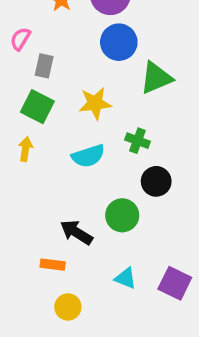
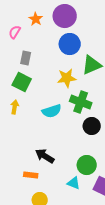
pink semicircle: (20, 39) -> (15, 32), moved
yellow star: (95, 103) -> (67, 78), moved
green cross: (137, 141) -> (81, 102), size x1.5
green circle: (122, 215) -> (87, 165), moved

